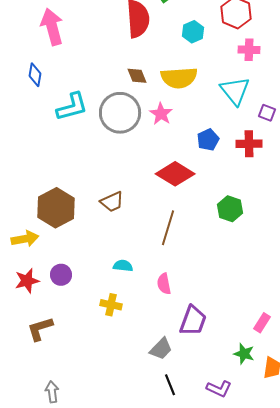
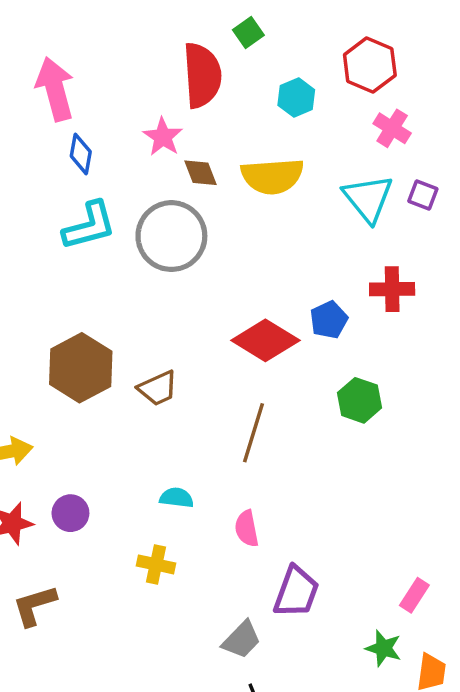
pink cross: (249, 50) -> (392, 128), turned 30
blue diamond: (35, 75) -> (81, 154), moved
purple square: (267, 113) -> (423, 195), moved
pink star: (161, 114) -> (163, 137), moved
blue pentagon: (208, 140) -> (329, 320), moved
brown hexagon: (56, 208) -> (81, 368), moved

